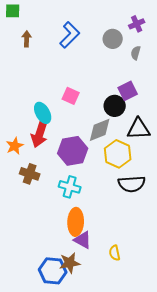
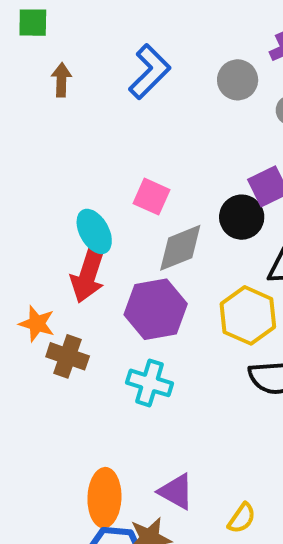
gray diamond: (100, 130) -> (180, 248), moved
orange star: (15, 146) -> (37, 324), moved, turned -30
orange ellipse: (76, 222) -> (104, 498), moved
yellow semicircle: (115, 253) -> (242, 518), turned -133

